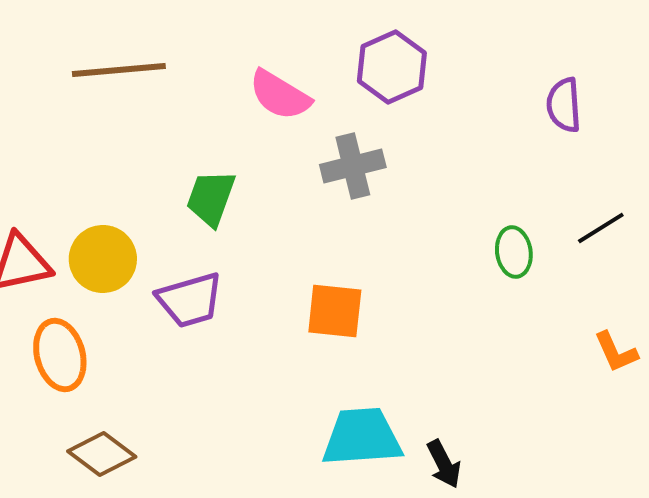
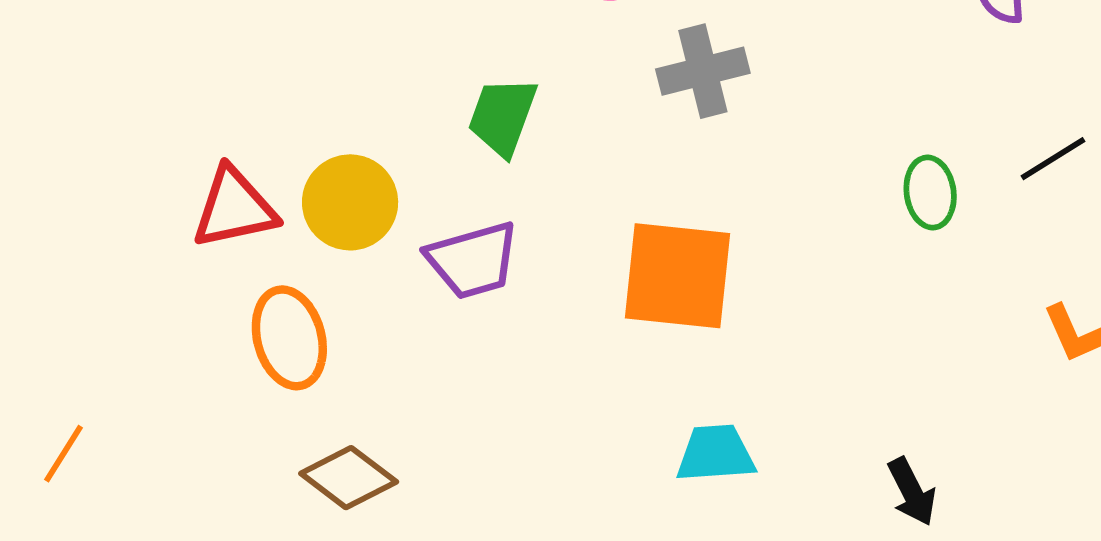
orange square: (335, 311) -> (677, 276), size x1.4
cyan trapezoid: (362, 437) -> (716, 454), size x0.7
black arrow: (444, 464) -> (912, 492), moved

